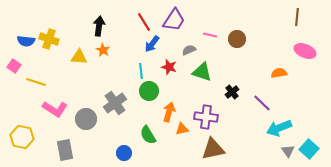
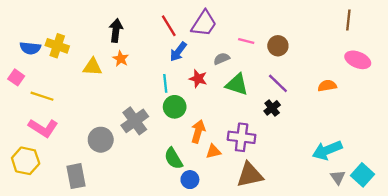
purple line: (262, 103) -> (278, 83), moved
pink L-shape: (55, 109) -> (43, 128), moved
blue circle: (124, 153) -> (190, 180), moved

